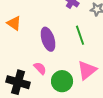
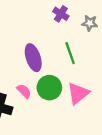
green circle: (62, 81) -> (49, 88), moved

